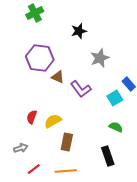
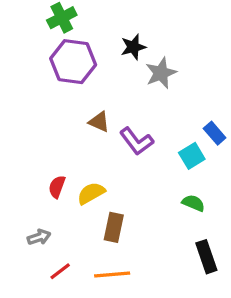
purple hexagon: (40, 58) -> (73, 62), moved
gray star: (100, 58) -> (161, 73), moved
black rectangle: (108, 156) -> (206, 257), moved

